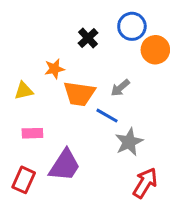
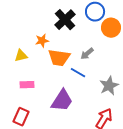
black cross: (88, 38) -> (65, 20), size x1.5
gray star: (129, 142) -> (109, 86), moved
purple trapezoid: (65, 165) -> (62, 101), moved

